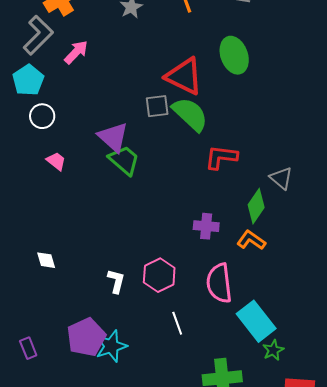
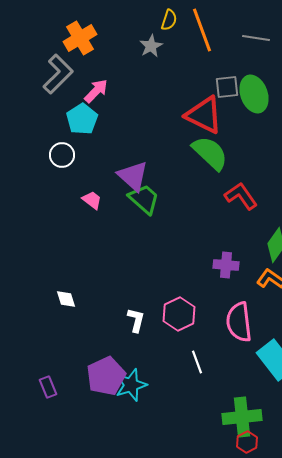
cyan pentagon: (28, 80) -> (82, 119), moved
gray square: (157, 106) -> (227, 87), moved
red L-shape: (221, 157) -> (241, 196), turned 48
pink trapezoid: (56, 161) -> (92, 200), moved

